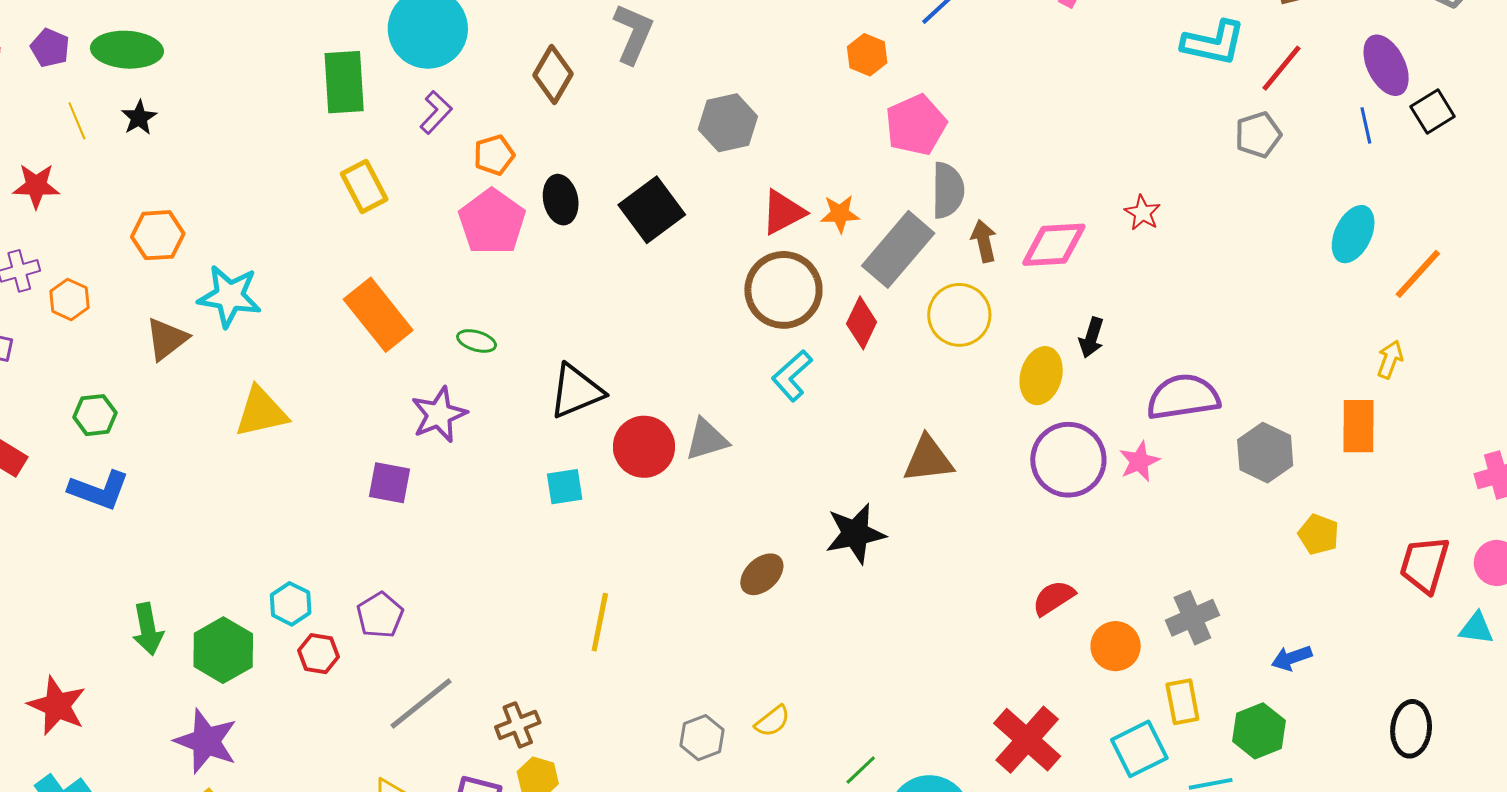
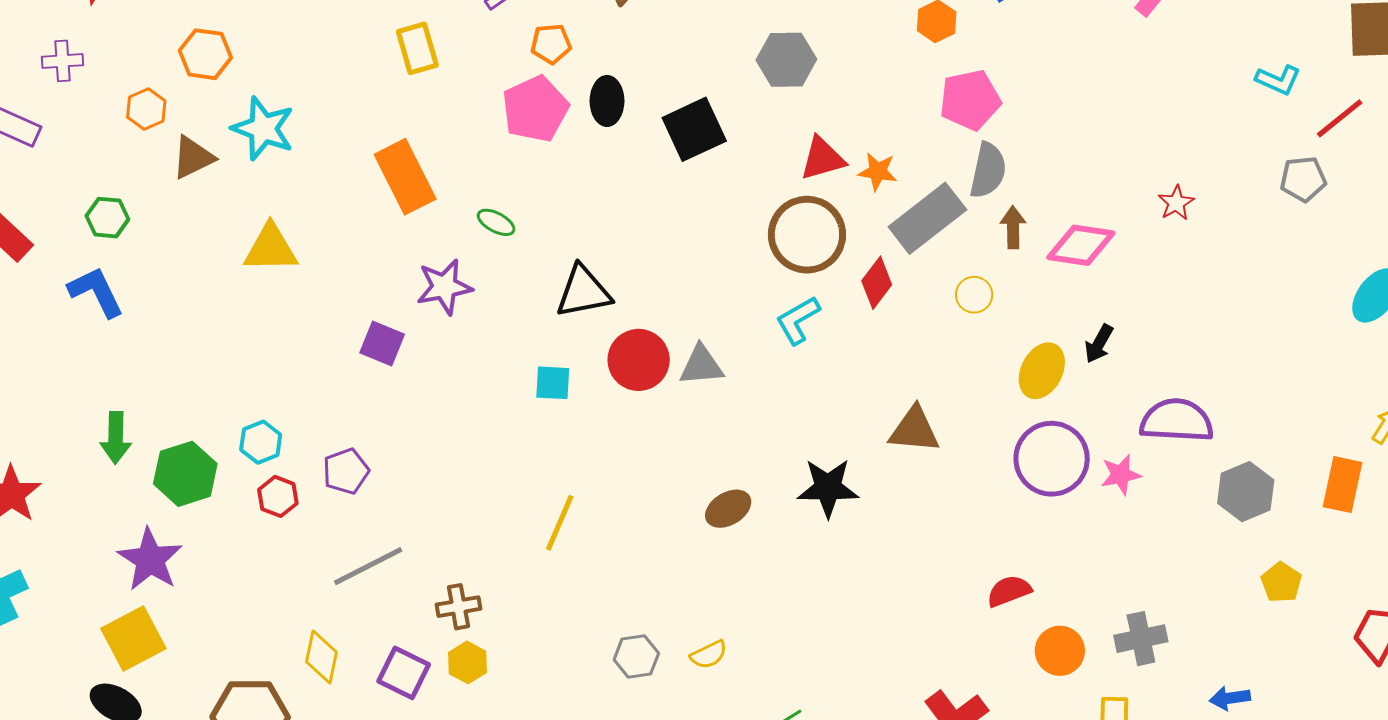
cyan L-shape: (1214, 43) -> (1278, 80), size x0.7
red star: (1142, 213) -> (1176, 203), moved
orange hexagon: (69, 299) -> (146, 109), moved
yellow circle: (959, 315) -> (974, 295), size x0.6
blue L-shape: (99, 490) -> (96, 292), turned -148

